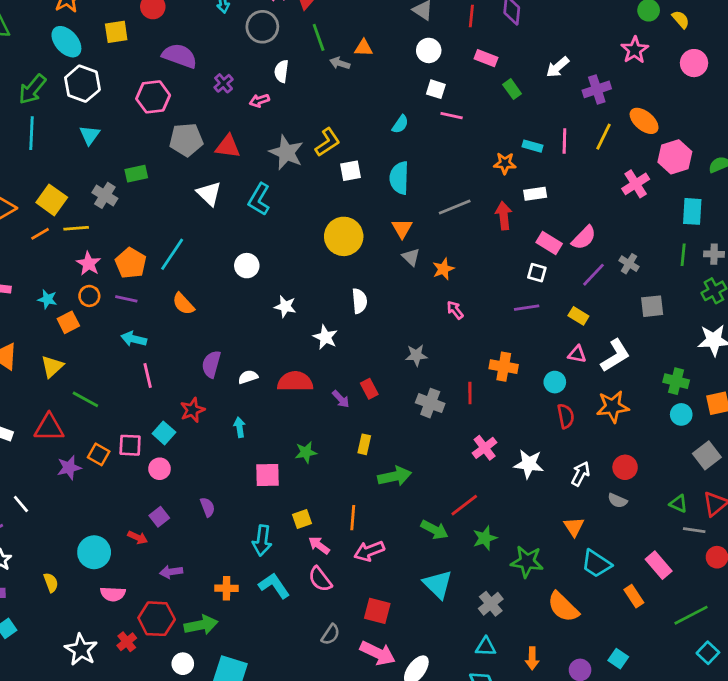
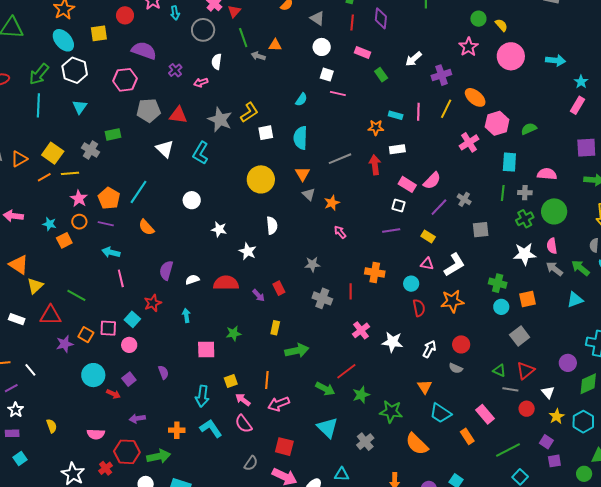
pink circle: (694, 63) -> (511, 56), size x1.4
yellow triangle: (52, 366) -> (35, 286), moved
cyan circle: (94, 552) -> (93, 375), moved
cyan triangle: (486, 647) -> (342, 474), moved

